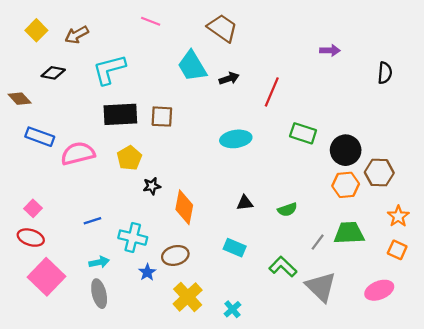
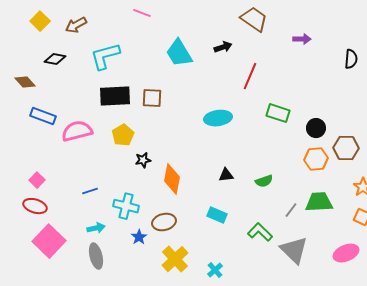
brown trapezoid: (222, 28) -> (254, 19), moved
black arrow: (229, 78) -> (223, 47), moved
black circle: (346, 150) -> (316, 128), size x0.7

